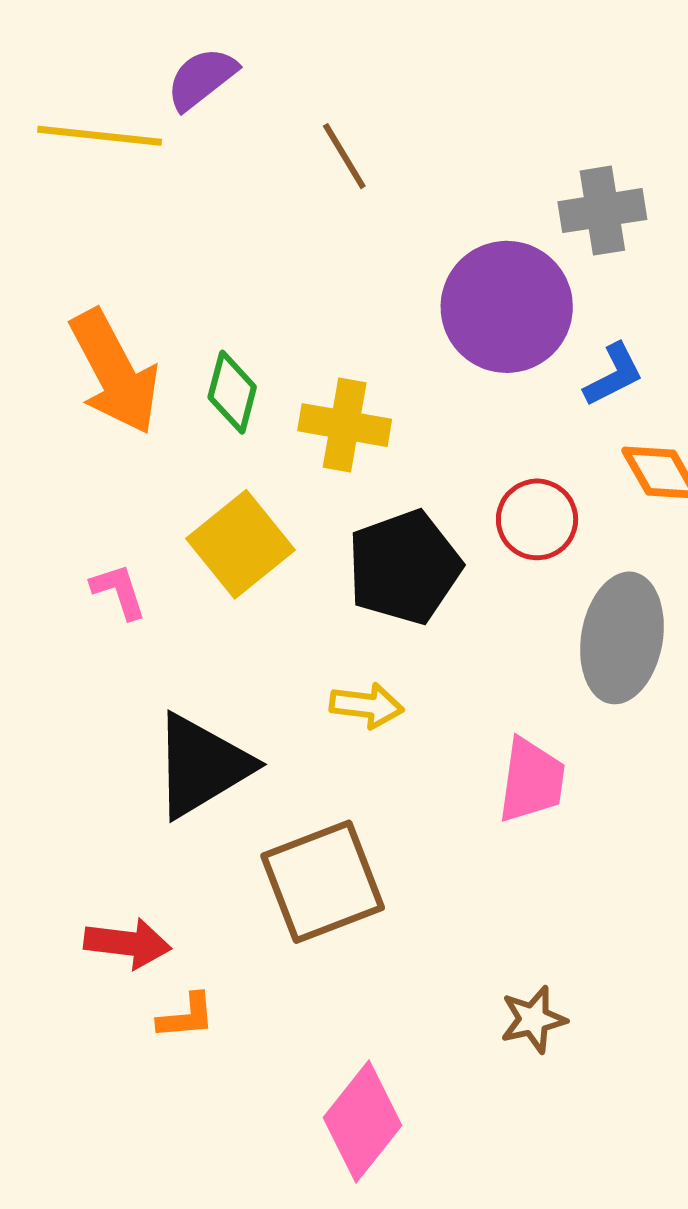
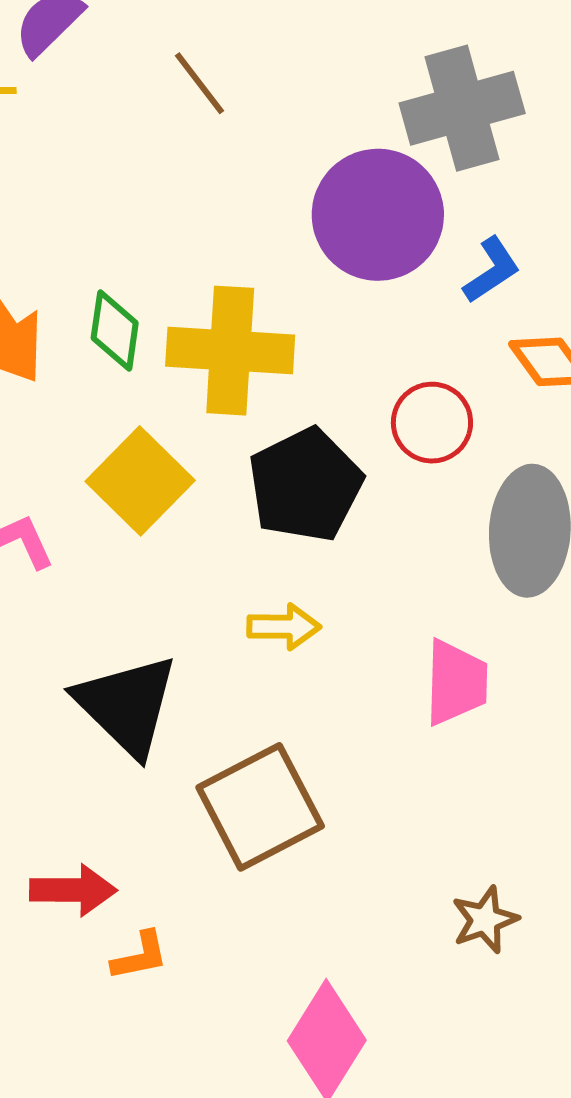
gray cross: (602, 211) -> (462, 108), size x1.4
yellow cross: (345, 425) -> (230, 351), size x1.4
black triangle: (202, 766) -> (127, 705), turned -38

